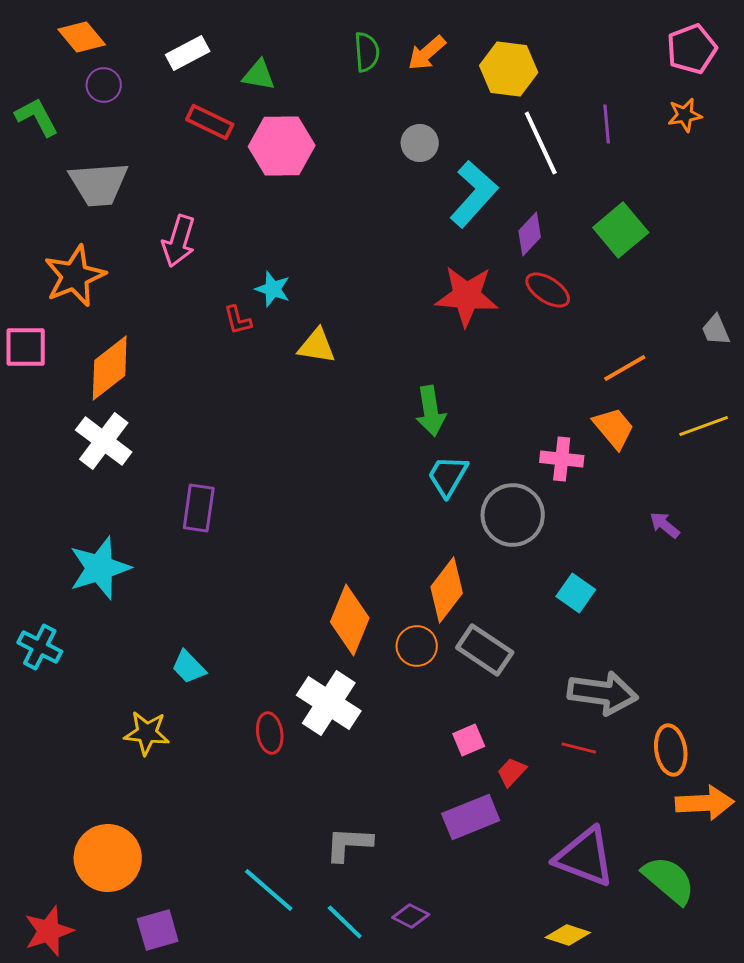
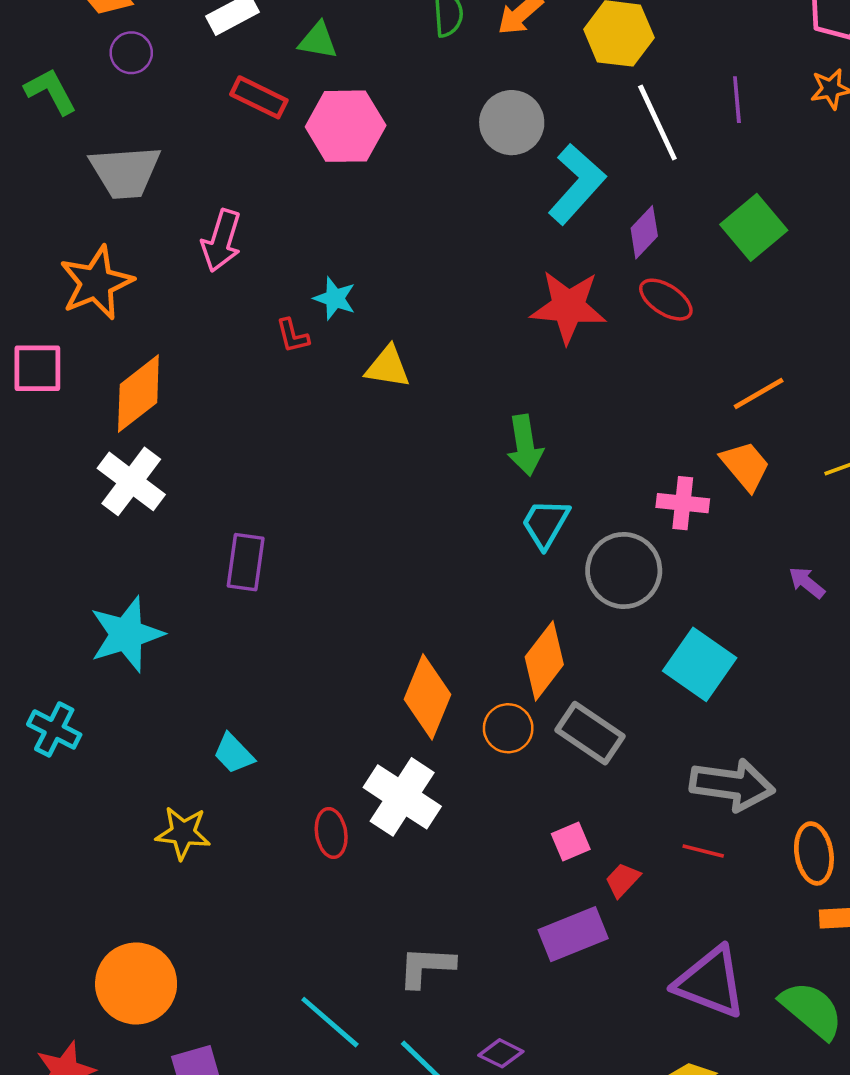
gray circle: (420, 143) -> (512, 123), size x1.4
cyan square: (576, 593) -> (700, 664), size x1.5

